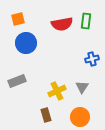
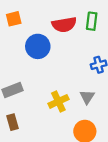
blue circle: (26, 43) -> (38, 46), moved
brown rectangle: (46, 115) -> (13, 122), moved

